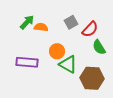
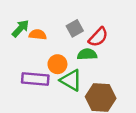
green semicircle: (99, 47) -> (87, 54), moved, turned 119
purple rectangle: (27, 62) -> (35, 79), moved

